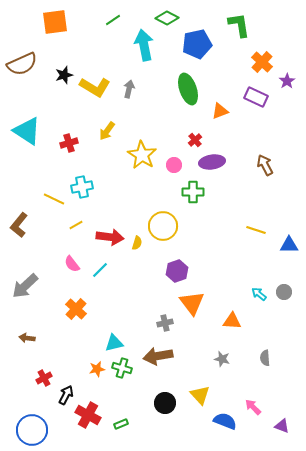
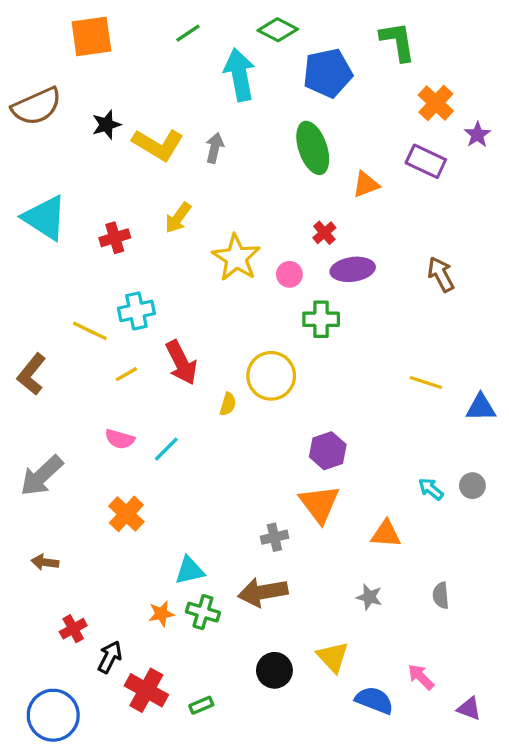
red arrow: (110, 237) -> (181, 363), moved, turned 56
pink semicircle: (72, 264) -> (120, 439), turned -36
purple hexagon: (177, 271) -> (328, 451), moved

